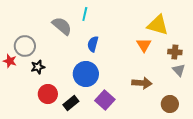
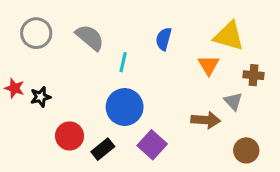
cyan line: (85, 14) -> (123, 62), moved
blue semicircle: (93, 44) -> (164, 39), moved
gray circle: (25, 46) -> (36, 33), moved
black star: (38, 67) -> (41, 97), moved
gray triangle: (179, 70) -> (233, 101), moved

